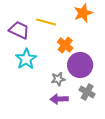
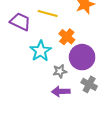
cyan star: (26, 59) -> (41, 51), moved

